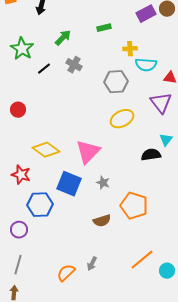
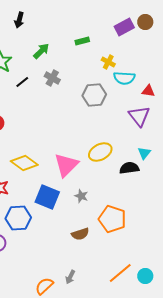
yellow cross: (130, 49) -> (108, 62), turned 32
yellow ellipse: (122, 119) -> (100, 152), moved
cyan circle: (167, 271) -> (145, 276), moved

